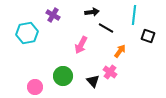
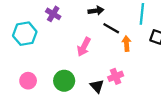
orange arrow: (120, 51) -> (126, 44), moved, turned -40
pink cross: (110, 72) -> (116, 76), turned 32
pink circle: (35, 87) -> (28, 81), moved

